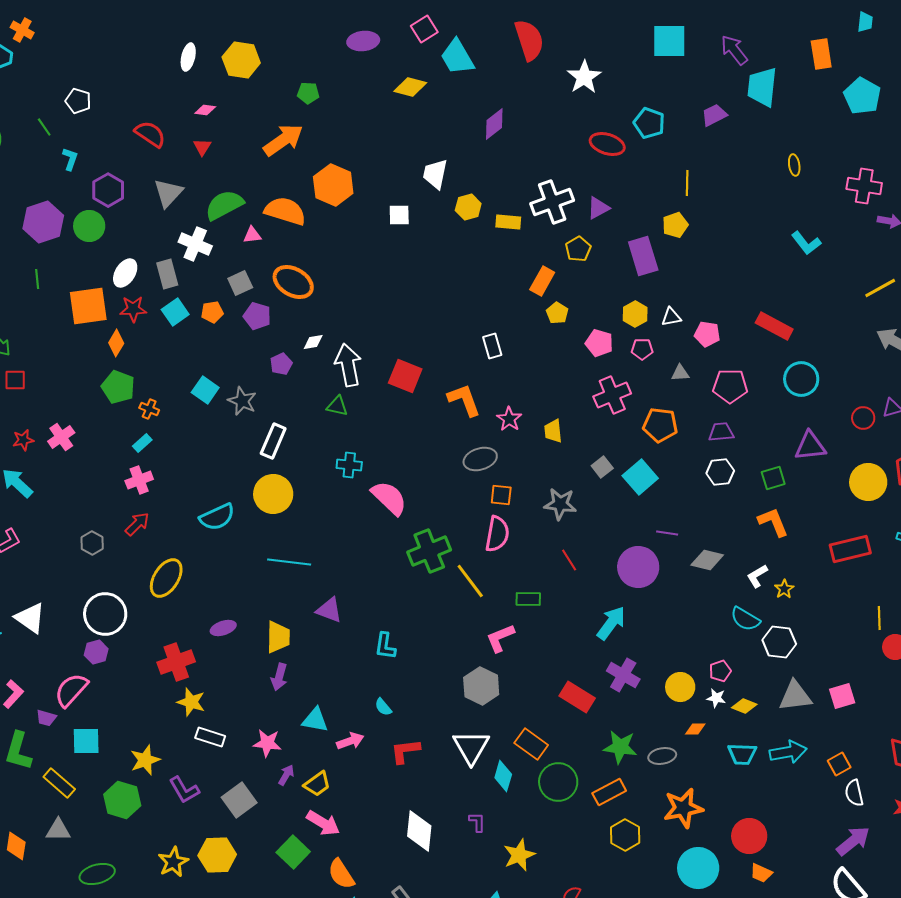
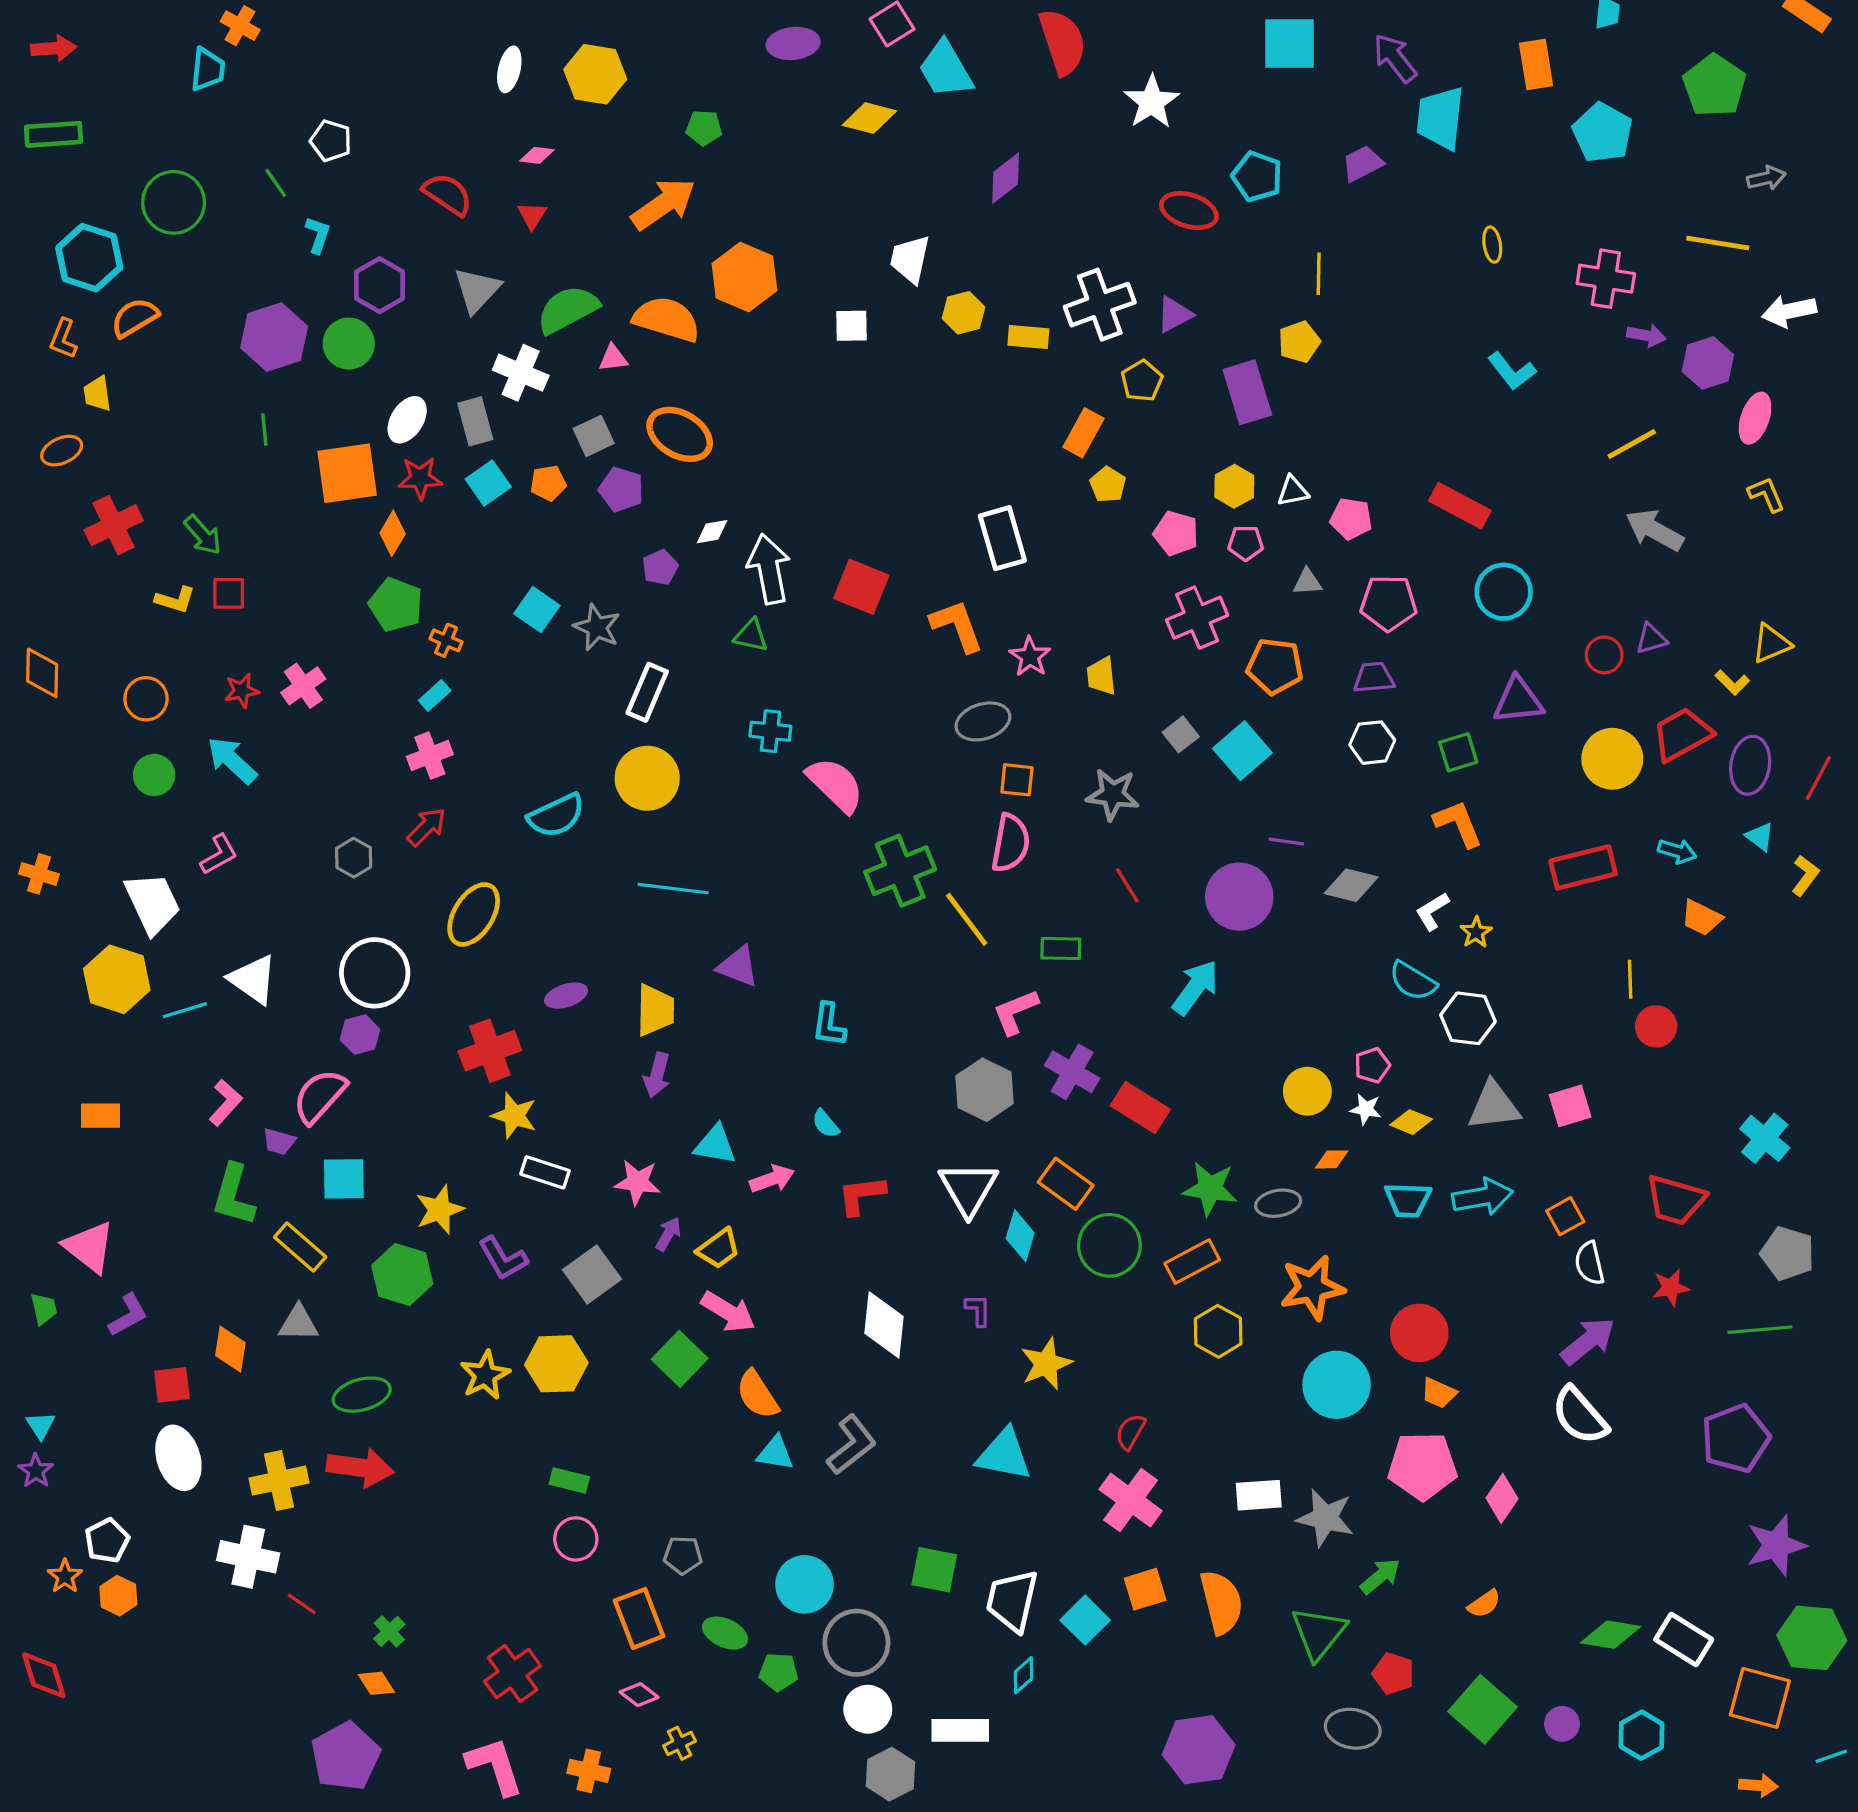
white rectangle: (492, 346) -> (1002, 538), size x1.5
purple cross: (623, 675) -> (1072, 1072), moved

